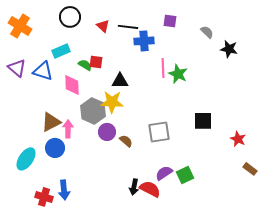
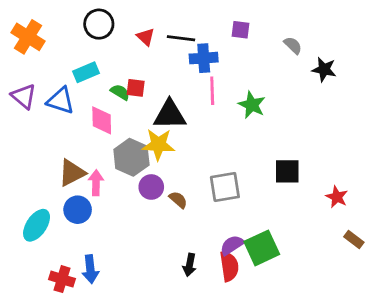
pink line: (163, 68) -> (212, 91), moved
black triangle: (120, 81) -> (170, 115), size x1.4
green square: (185, 175) -> (262, 248), size x1.4
red semicircle: (150, 189) -> (229, 266), moved, turned 55

